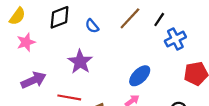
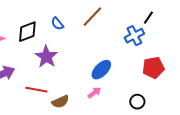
black diamond: (60, 17) -> (27, 32), moved
black line: (159, 19) -> (148, 18), moved

